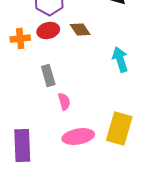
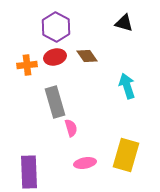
gray rectangle: (48, 76) -> (55, 102), size x1.4
pink ellipse: (78, 137) -> (85, 163), size x0.7

